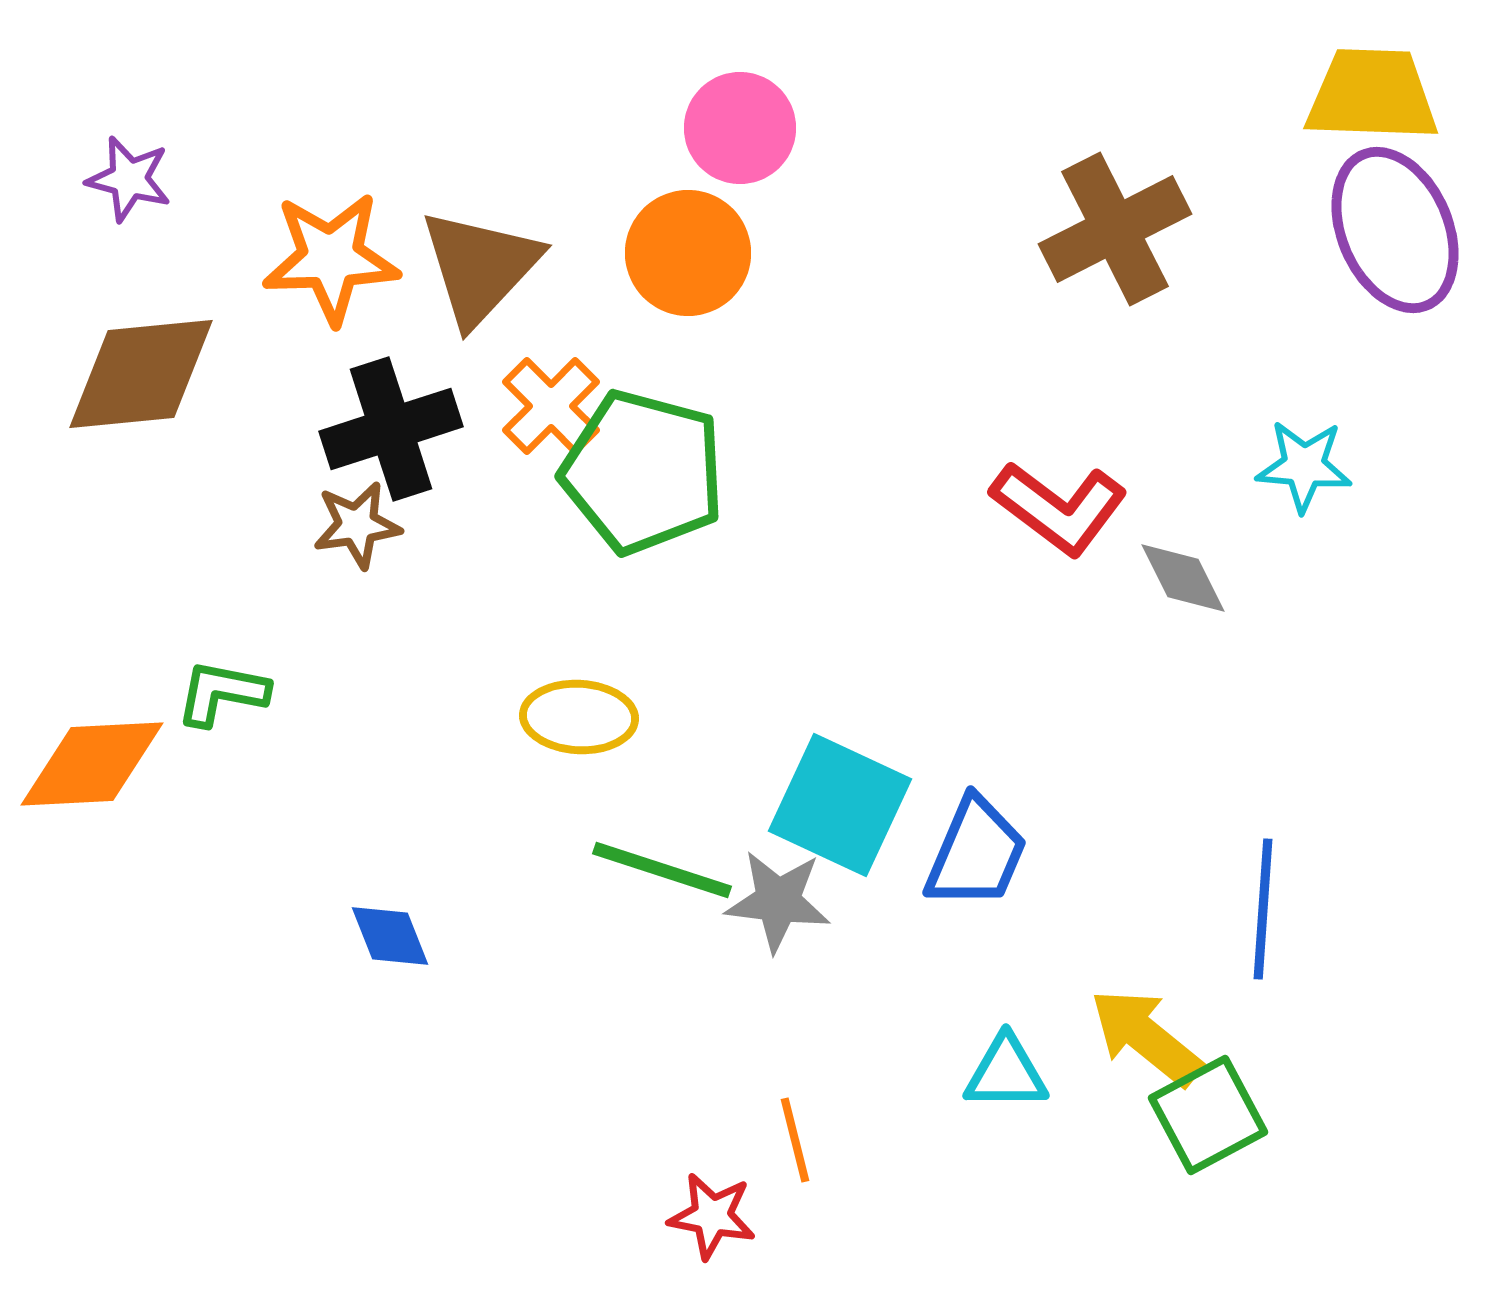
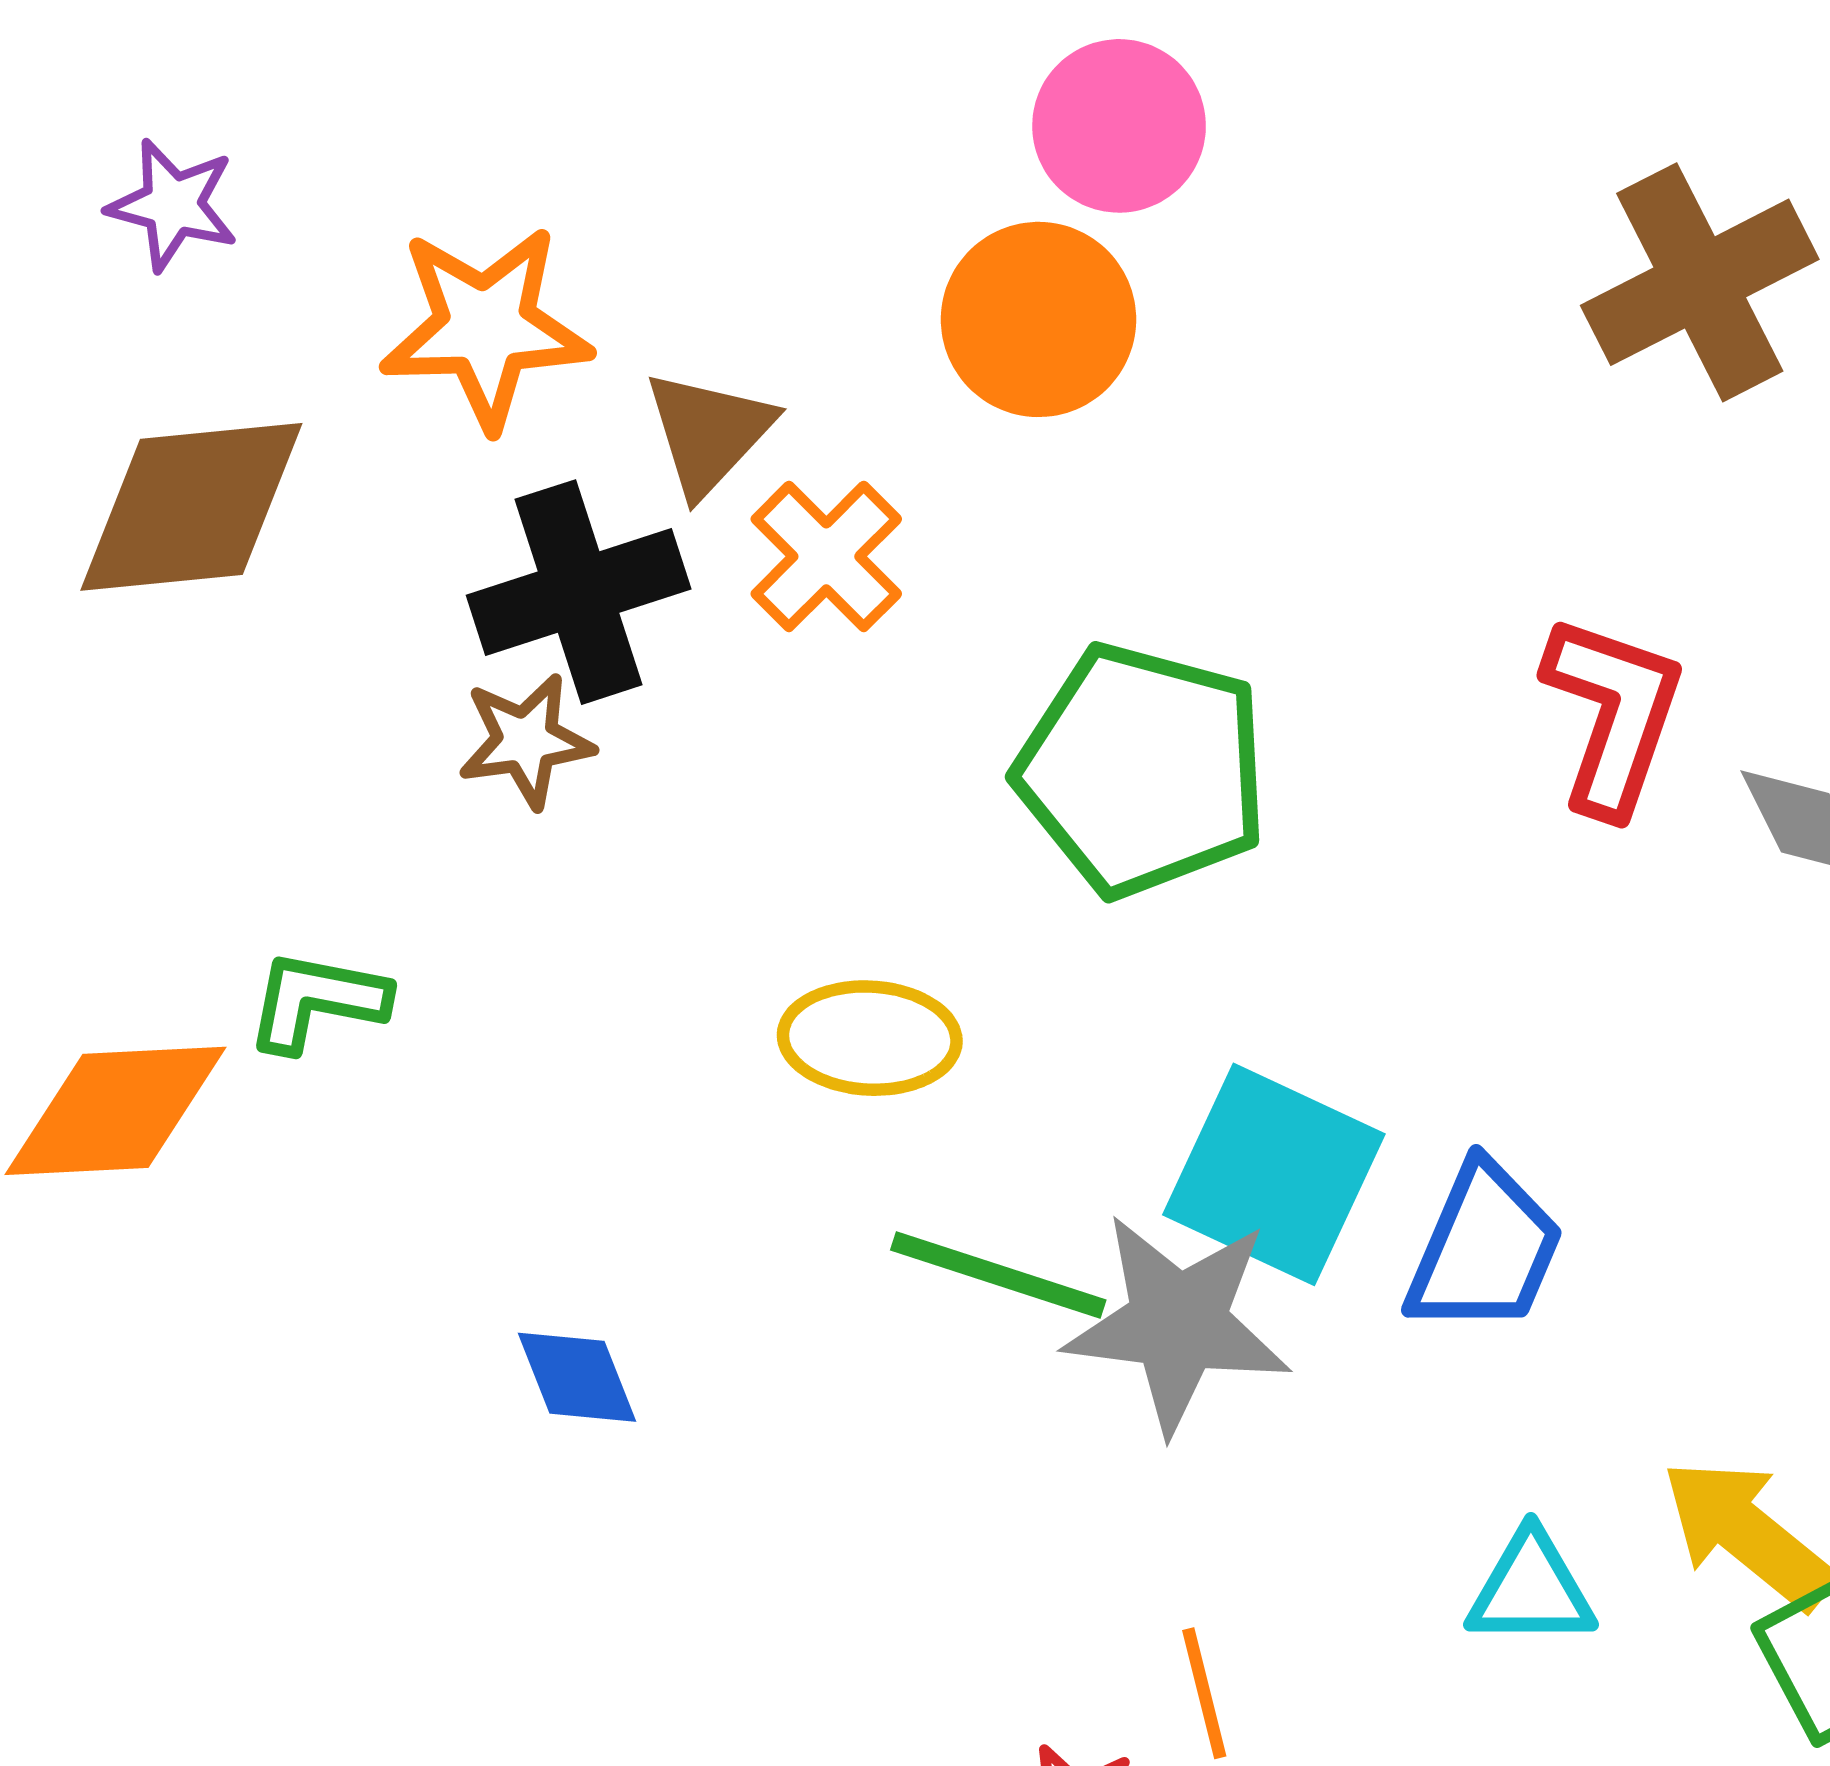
brown triangle: (480, 267) -> (709, 433), moved, size x0.7
green pentagon: (643, 472) -> (1142, 770), moved
red L-shape: (1059, 508) -> (1613, 714), turned -108
gray star: (778, 901) -> (1178, 1323), size x1.4

